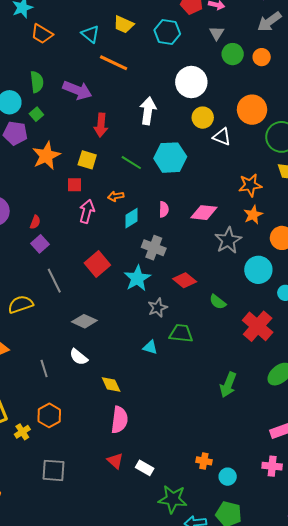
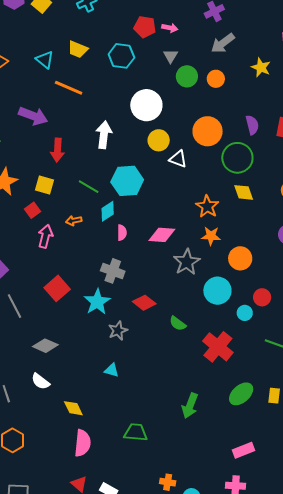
red square: (74, 185) -> (32, 210), turned -35
orange star: (250, 185) -> (207, 206), turned -30
orange star: (253, 215) -> (211, 236), turned 30
cyan diamond: (132, 218) -> (108, 211), moved
green trapezoid: (181, 333) -> (136, 432), moved

